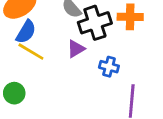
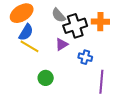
green circle: (14, 93) -> (46, 78), moved

